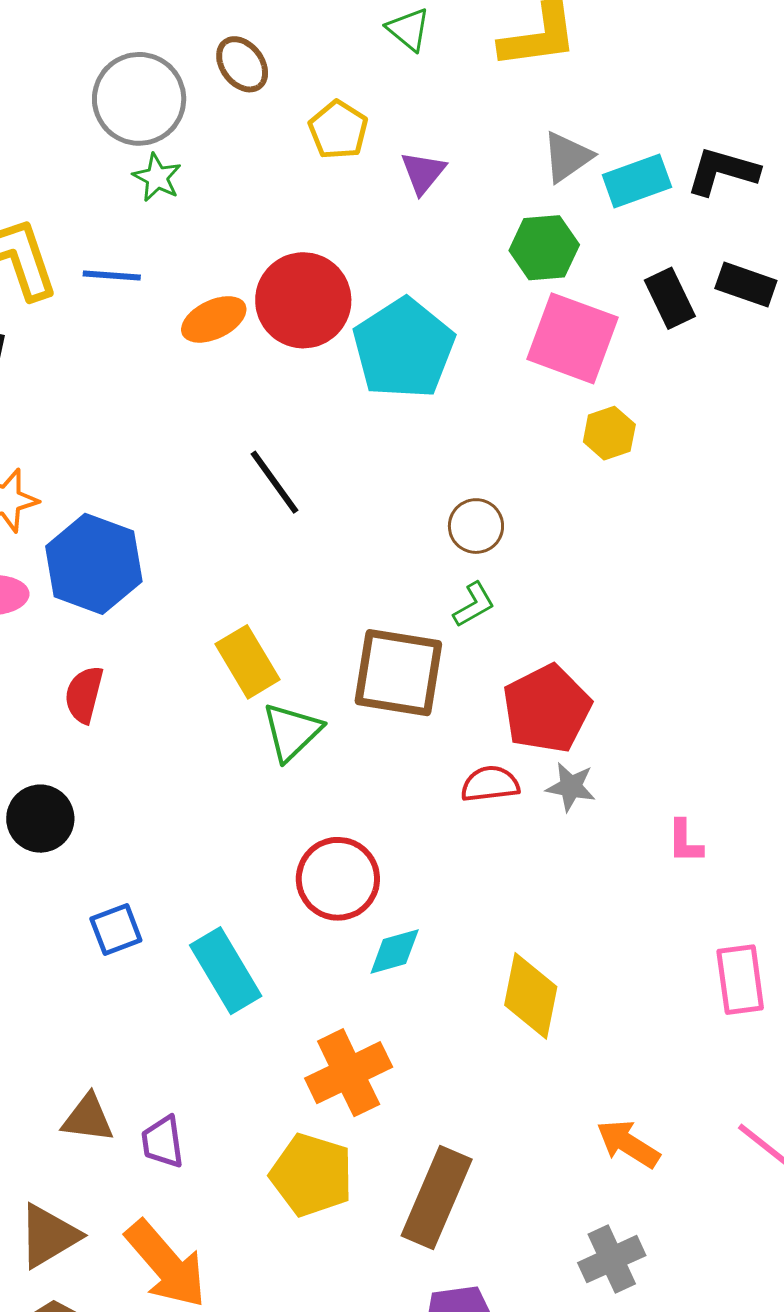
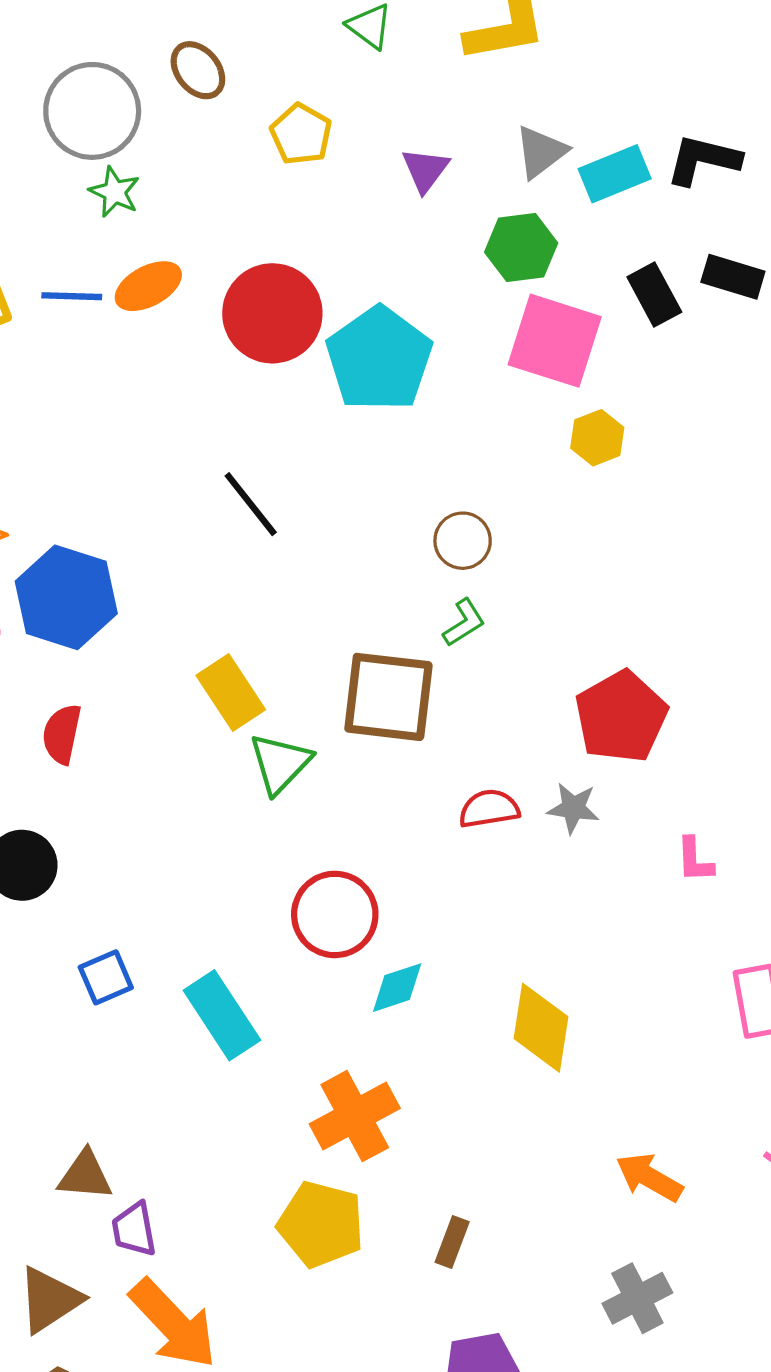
purple triangle: (423, 173) -> (425, 170), moved
orange ellipse: (214, 319) -> (148, 286), moved
red pentagon: (547, 709) -> (621, 717), moved
purple trapezoid: (163, 1142) -> (134, 1229), moved
brown rectangle: (437, 1197) -> (452, 1242), size x0.5

